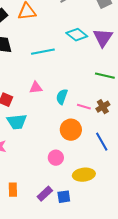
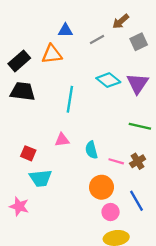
cyan line: (43, 52) -> (70, 99), turned -70
cyan semicircle: (62, 97) -> (91, 150), turned -35
pink circle: (56, 158) -> (111, 212), moved

